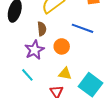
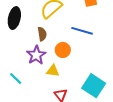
yellow triangle: (65, 74) -> (53, 71), moved
cyan line: (27, 75) -> (16, 79), moved

